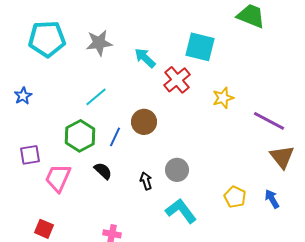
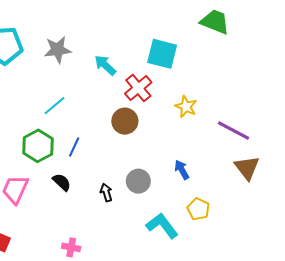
yellow star: (223, 98) -> (186, 107), turned -30
brown circle: (144, 122) -> (125, 121), moved
blue arrow: (272, 199) -> (182, 170), moved
cyan L-shape: (181, 211) -> (162, 226), moved

